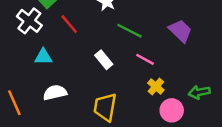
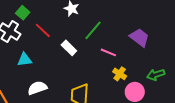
green line: (129, 31) -> (93, 30), turned -70
purple trapezoid: (180, 31) -> (139, 38), moved
white rectangle: (104, 60) -> (69, 48), moved

